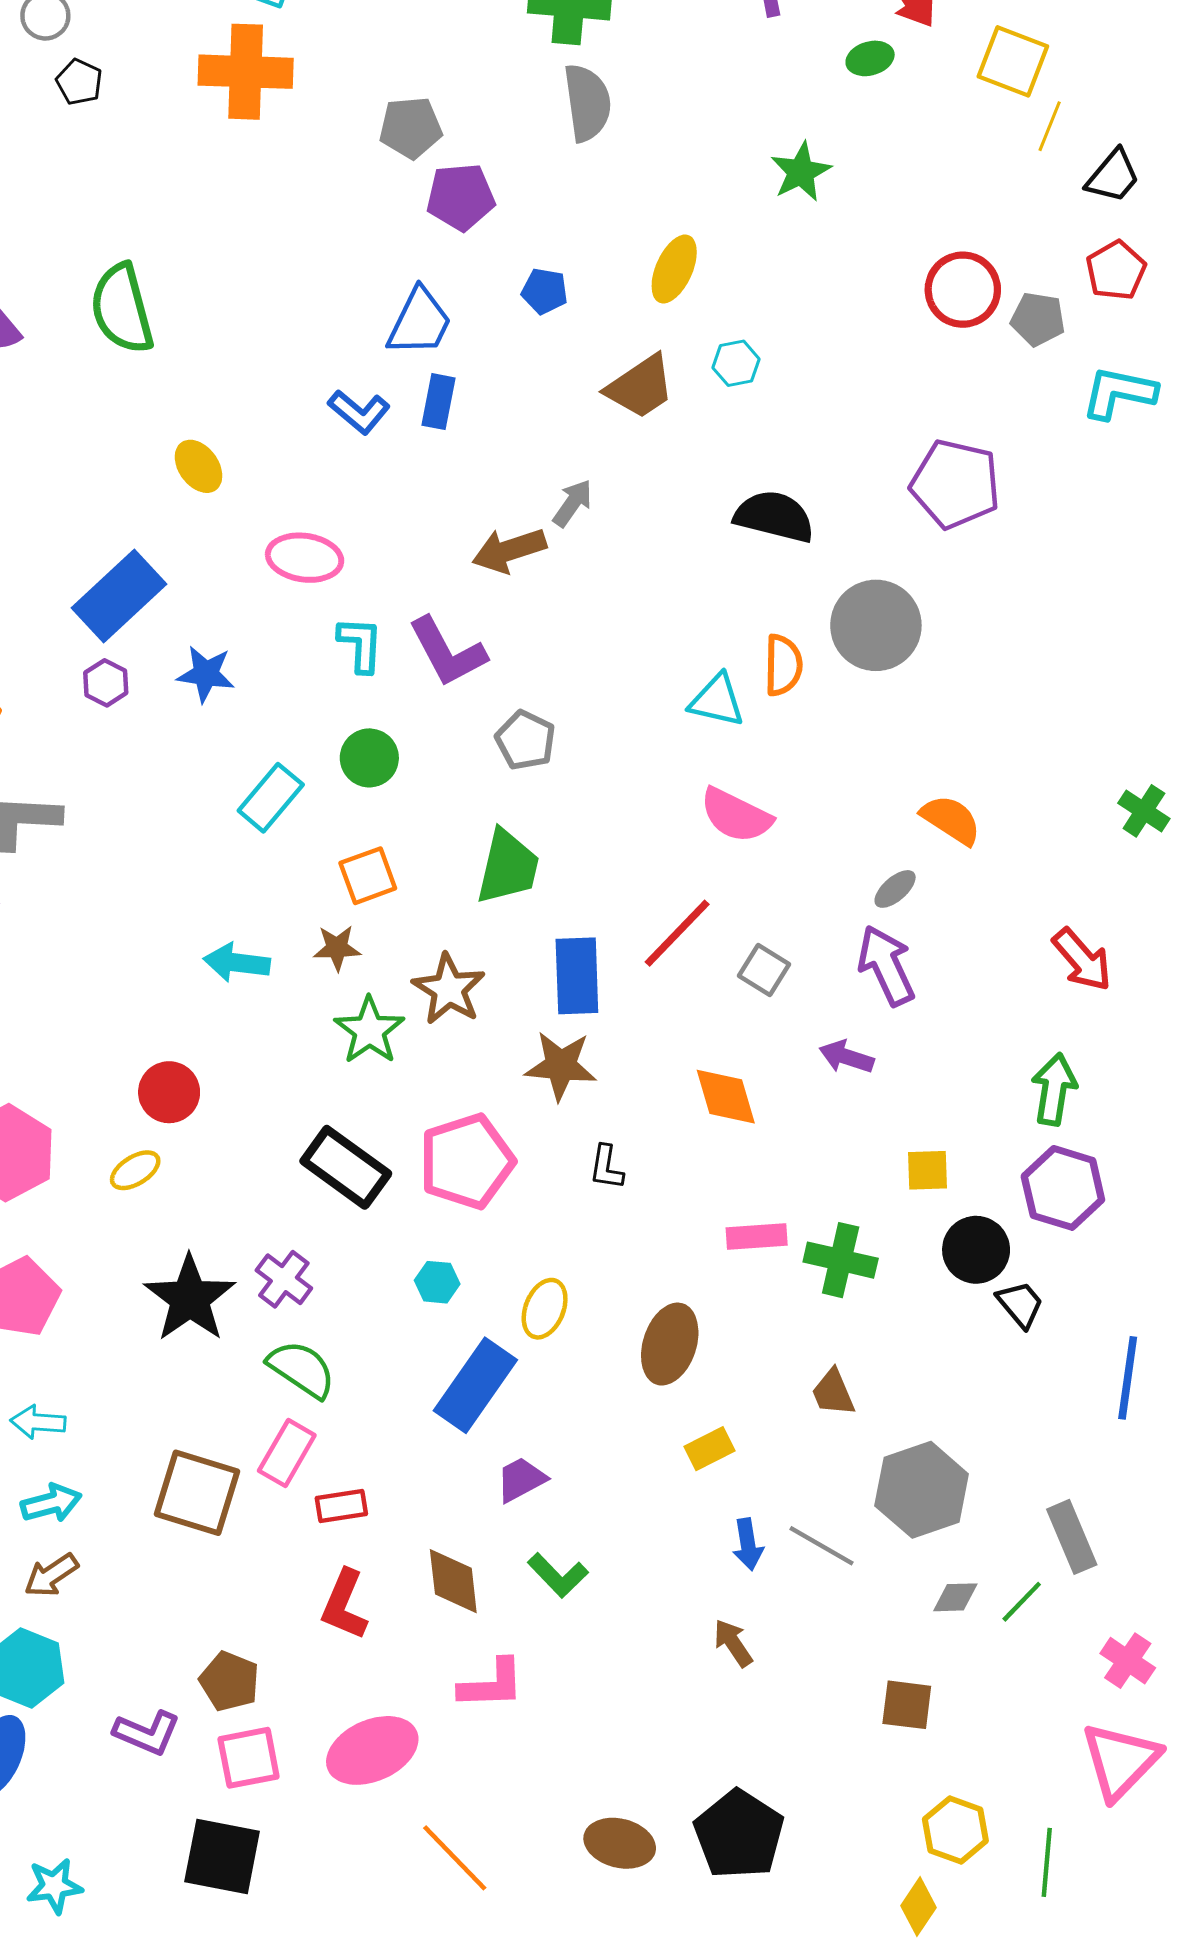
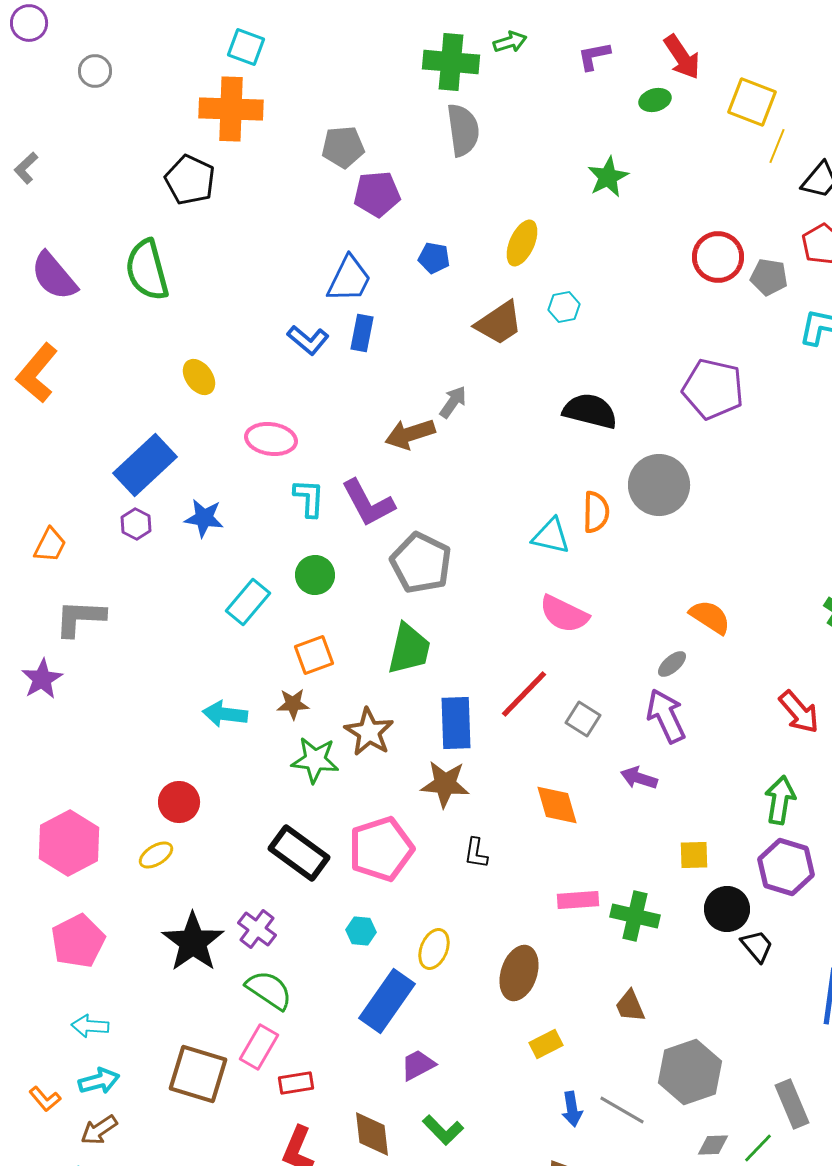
black pentagon: (79, 82) -> (190, 180), moved, size x1.6
gray pentagon: (525, 740) -> (421, 563), size x1.5
green star: (369, 1030) -> (315, 760), turned -30

